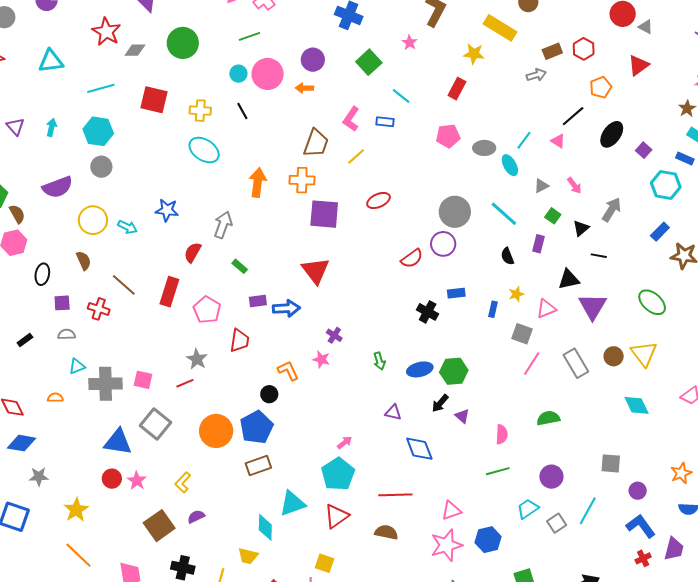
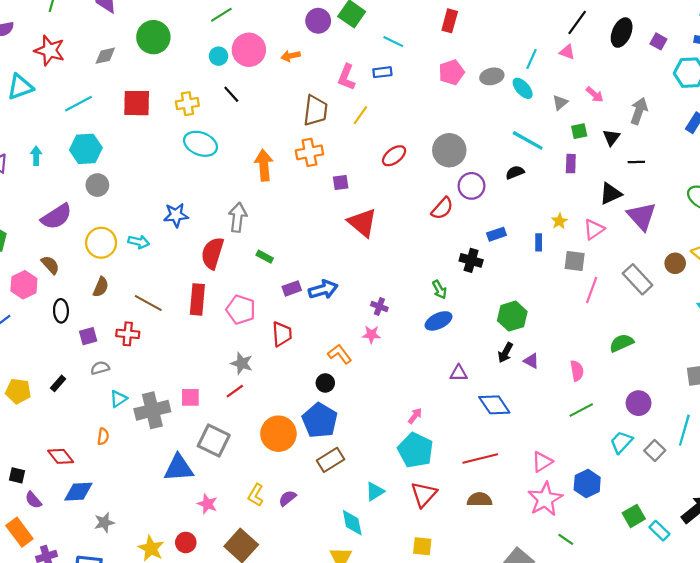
red star: (106, 32) -> (50, 50), moved
purple circle: (313, 60) -> (318, 21), moved
gray circle: (455, 212) -> (449, 150), moved
brown semicircle: (17, 214) -> (50, 265), moved
purple square: (324, 214) -> (341, 183), size x0.5
green square: (553, 216) -> (579, 131), turned -35
red semicircle: (193, 252) -> (212, 253), size x1.4
black semicircle: (507, 256) -> (515, 172), moved, turned 102
brown semicircle: (84, 261) -> (101, 287), turned 60
red triangle: (316, 271) -> (362, 223), moved
green arrow: (379, 361) -> (440, 290), moved
blue ellipse: (420, 369) -> (438, 321), moved
orange semicircle: (55, 398) -> (103, 436), turned 112
red circle: (112, 479) -> (186, 542), moved
cyan triangle: (292, 503) -> (375, 491), size x0.7
purple semicircle: (196, 517) -> (287, 498), moved

